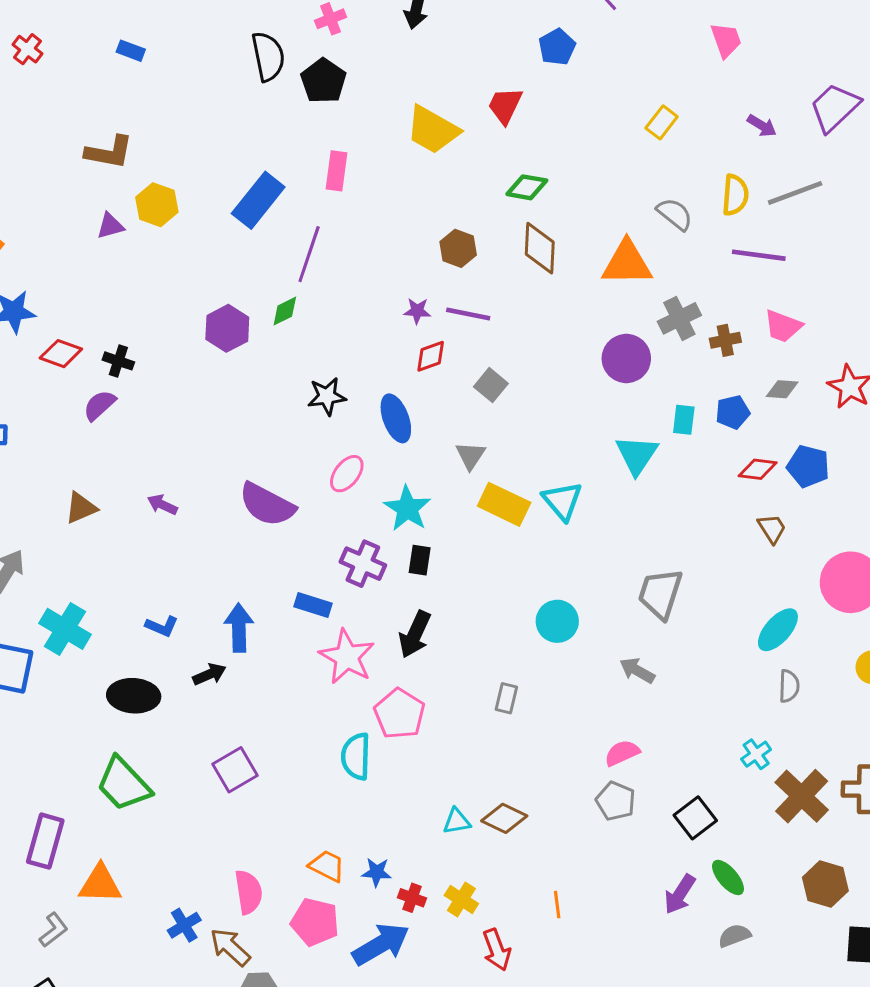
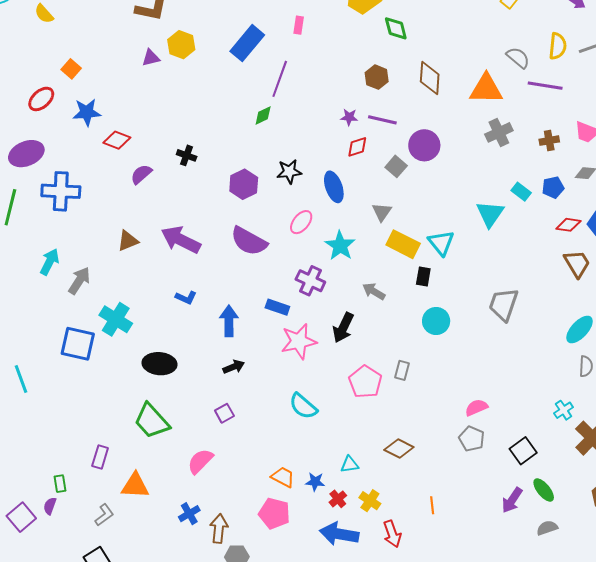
pink rectangle: (336, 171) -> (299, 25), size x0.7
green diamond: (527, 187) -> (396, 28), moved, turned 64
purple line: (759, 255) -> (545, 86), moved
gray cross: (679, 318) -> (499, 132), moved
purple hexagon: (227, 328) -> (244, 184), moved
purple circle: (626, 358) -> (424, 145), moved
black cross: (118, 361) -> (187, 155), moved
cyan rectangle: (684, 420) -> (521, 192), turned -60
purple arrow: (162, 505) -> (181, 240), size x2.0
brown trapezoid: (772, 528) -> (577, 264), size x1.4
black rectangle: (420, 560) -> (423, 276), moved
blue L-shape: (162, 626) -> (186, 298), moved
pink star: (347, 657) -> (299, 341), turned 30
gray arrow: (637, 670) -> (374, 291), moved
black arrow: (209, 674) -> (234, 367), moved
pink pentagon: (400, 714) -> (365, 382), moved
cyan semicircle: (356, 756) -> (303, 406), turned -52
purple square: (235, 770) -> (224, 413), size x0.7
cyan triangle: (457, 821) -> (350, 464), moved
purple rectangle: (45, 841) -> (100, 457), size x0.7
pink semicircle: (248, 892) -> (200, 461), moved, turned -128
red cross: (412, 898) -> (338, 499), turned 30
blue arrow: (381, 944) -> (339, 534), moved, turned -141
brown arrow: (230, 947) -> (219, 528), turned 52

